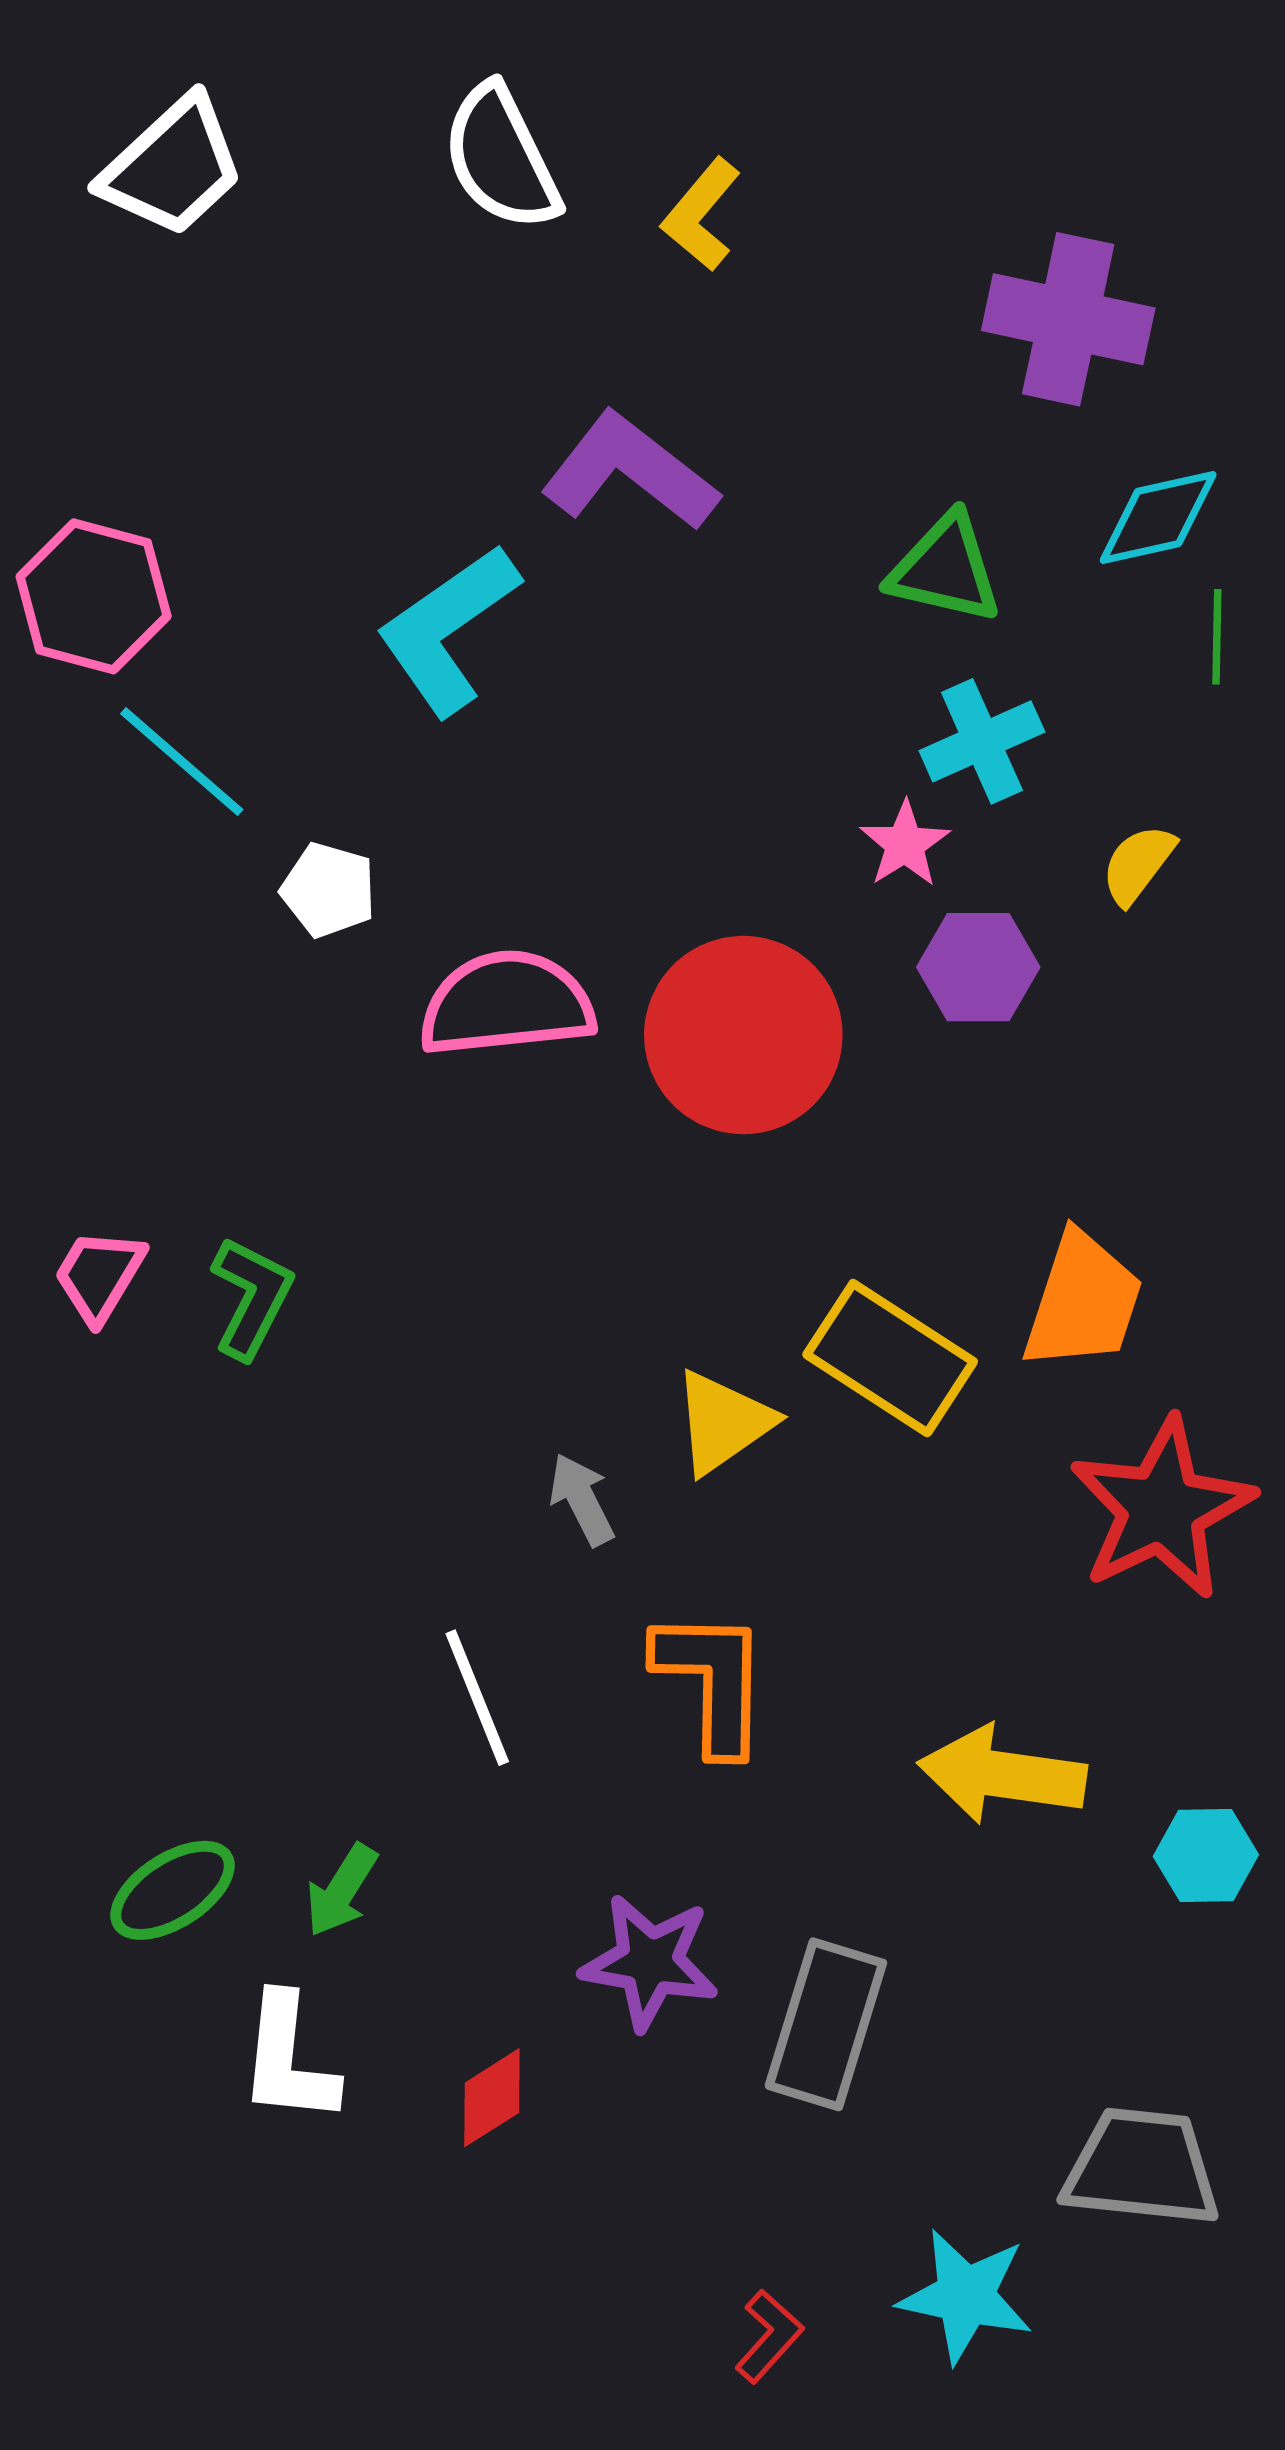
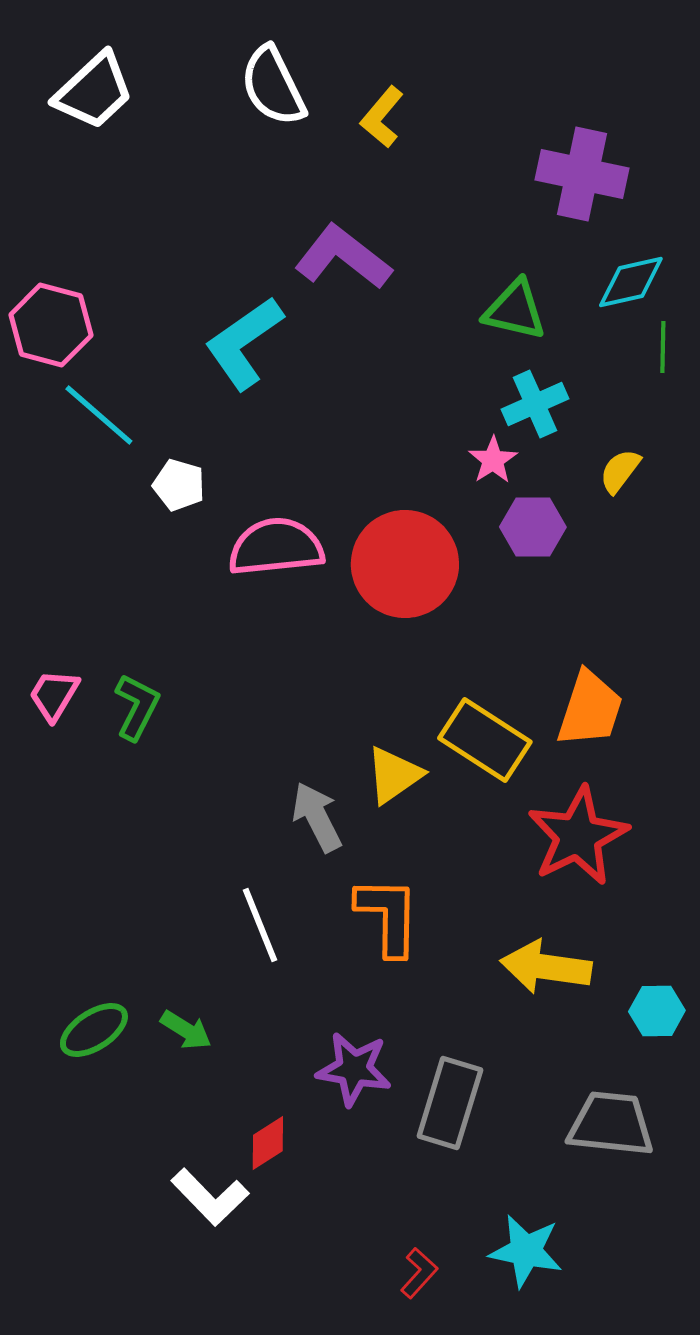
gray arrow: (582, 1499) -> (317, 817), size x1.4
red star: (1162, 1509) -> (578, 836), moved
green arrow: (341, 1890) -> (186, 1030), turned -90
white L-shape: (288, 2059) -> (210, 1197), moved, turned -50
gray trapezoid: (1142, 2167) -> (611, 1124), moved

